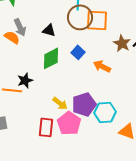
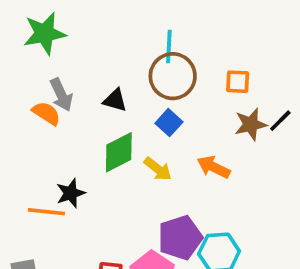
orange square: (97, 20) -> (238, 82), moved, size x0.6
brown star: (122, 43) -> (251, 124), turned 30
blue square: (78, 52) -> (169, 123), moved
yellow arrow: (60, 103) -> (158, 169), moved

